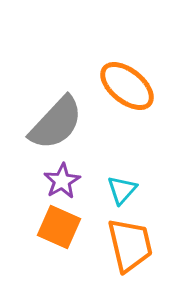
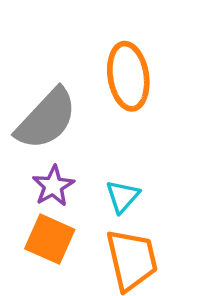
orange ellipse: (127, 86) -> (128, 76), turned 42

